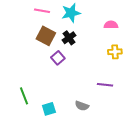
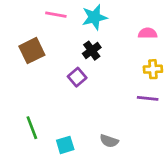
brown square: (46, 36) -> (32, 51), moved, turned 36
purple line: (105, 85) -> (148, 98), moved

